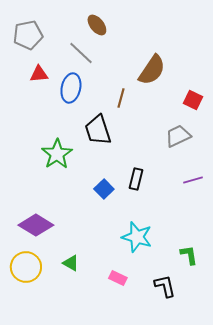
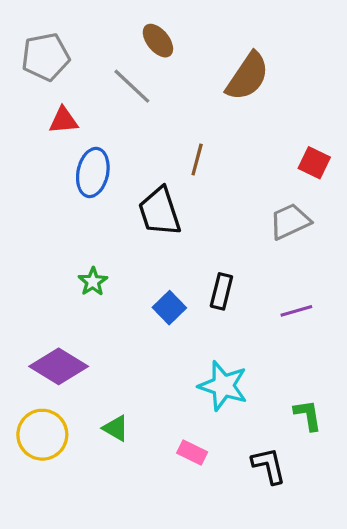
brown semicircle: (152, 70) -> (248, 76), moved
blue ellipse: (71, 88) -> (93, 172), moved
green star: (57, 154) -> (93, 282), moved, size x0.6
purple line: (193, 180) -> (296, 311), moved

